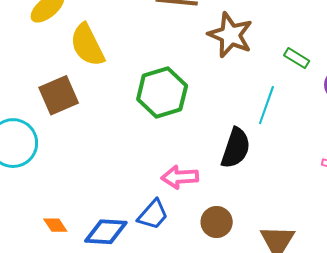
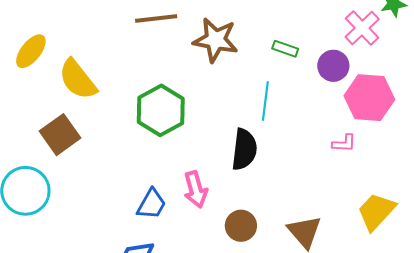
pink arrow: (180, 177) -> (196, 189), turned -90
blue trapezoid: (153, 215) -> (151, 204), moved

